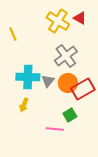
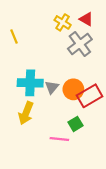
yellow cross: (58, 21) -> (63, 22), size x0.7
gray cross: (66, 56) -> (80, 44), moved
yellow arrow: (24, 105) -> (26, 113), size x1.5

